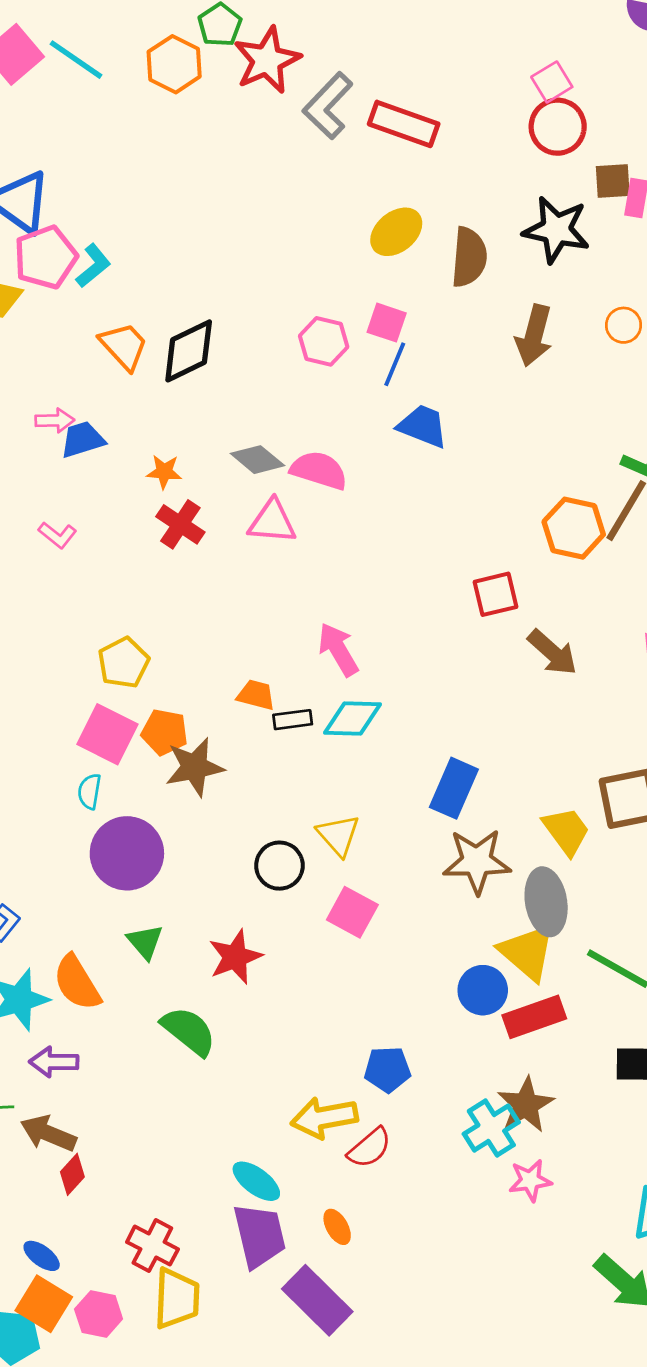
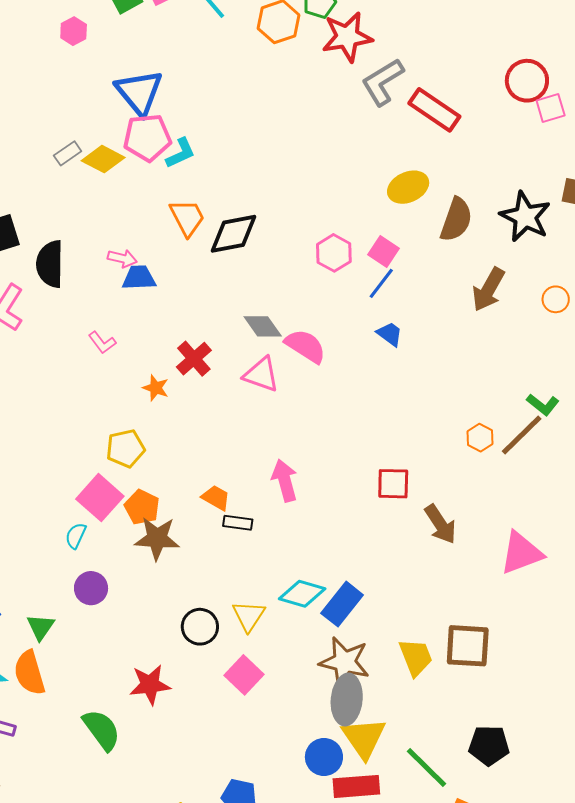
red circle: (558, 127) -> (527, 81), moved
blue trapezoid: (423, 426) -> (390, 334), size x0.7
orange star: (164, 472) -> (156, 388), moved
orange hexagon: (574, 528) -> (480, 438), size x0.6
red square: (495, 594) -> (393, 484), moved
cyan diamond: (353, 718) -> (302, 594), moved
purple circle: (127, 853) -> (91, 588), size x0.6
gray ellipse: (546, 902) -> (347, 699), moved
green triangle: (145, 942) -> (41, 627), moved

